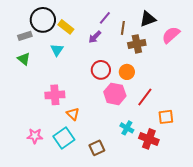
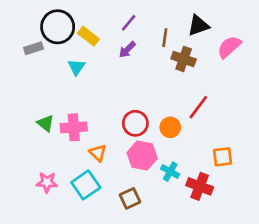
purple line: (105, 18) -> (129, 23), moved
brown cross: (137, 44) -> (184, 59), turned 30
green triangle: (24, 59) -> (46, 123), moved
red circle: (101, 70) -> (135, 123), moved
orange circle: (127, 72) -> (170, 127), moved
pink hexagon: (115, 94) -> (142, 155), moved
red line: (145, 97) -> (198, 107), moved

